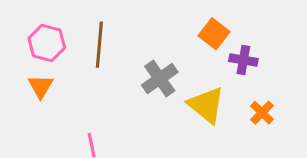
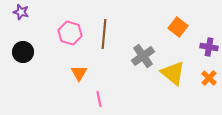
purple cross: (243, 60) -> (209, 47), moved
orange triangle: (41, 86) -> (79, 73), moved

